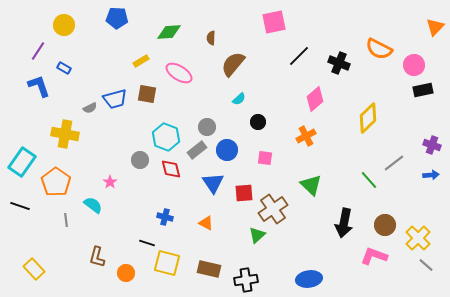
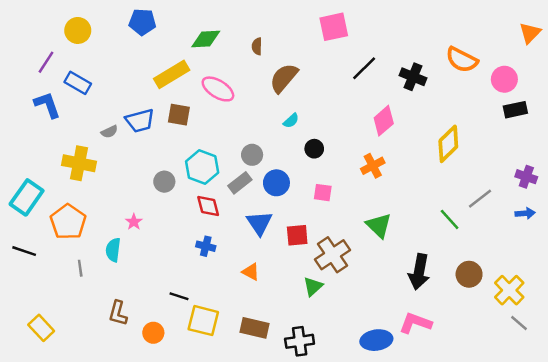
yellow rectangle: (141, 61) -> (172, 74), size x1.8
blue rectangle: (64, 68) -> (78, 83), size x1.5
gray circle: (140, 160) -> (164, 182), moved
cyan semicircle: (93, 205) -> (113, 250), turned -120
blue cross: (165, 217) -> (206, 246), moved
pink L-shape: (374, 256) -> (415, 323), moved

